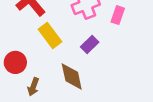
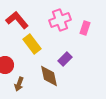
purple rectangle: (90, 45) -> (65, 59), moved

